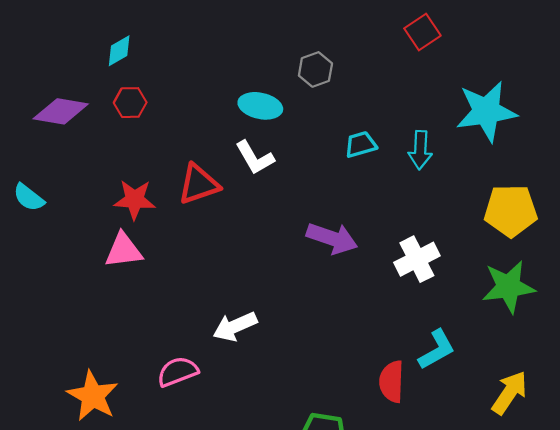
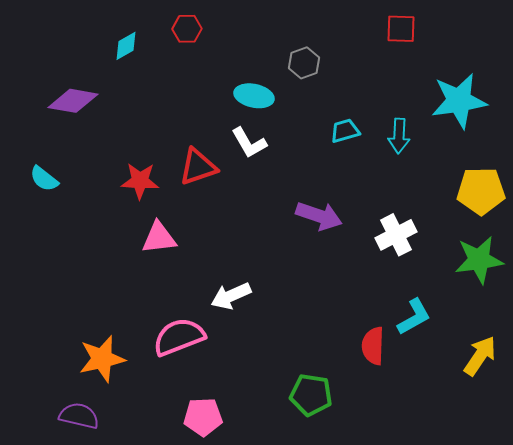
red square: (422, 32) -> (401, 29), turned 36
red hexagon: (130, 103) -> (187, 29), moved
pink triangle: (124, 250) -> (159, 238), moved
pink semicircle: (178, 372) -> (179, 337), size x1.4
orange star: (93, 396) -> (102, 359), turned 30

